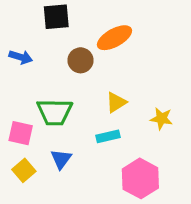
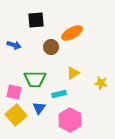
cyan rectangle: (108, 136) -> (59, 94), moved
yellow square: (24, 170) -> (16, 115), size x1.5
pink hexagon: (140, 178) -> (70, 120), moved

